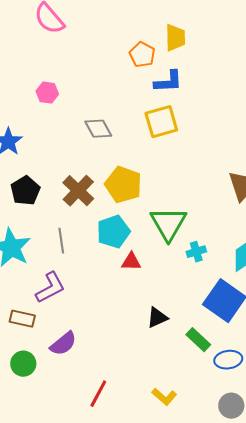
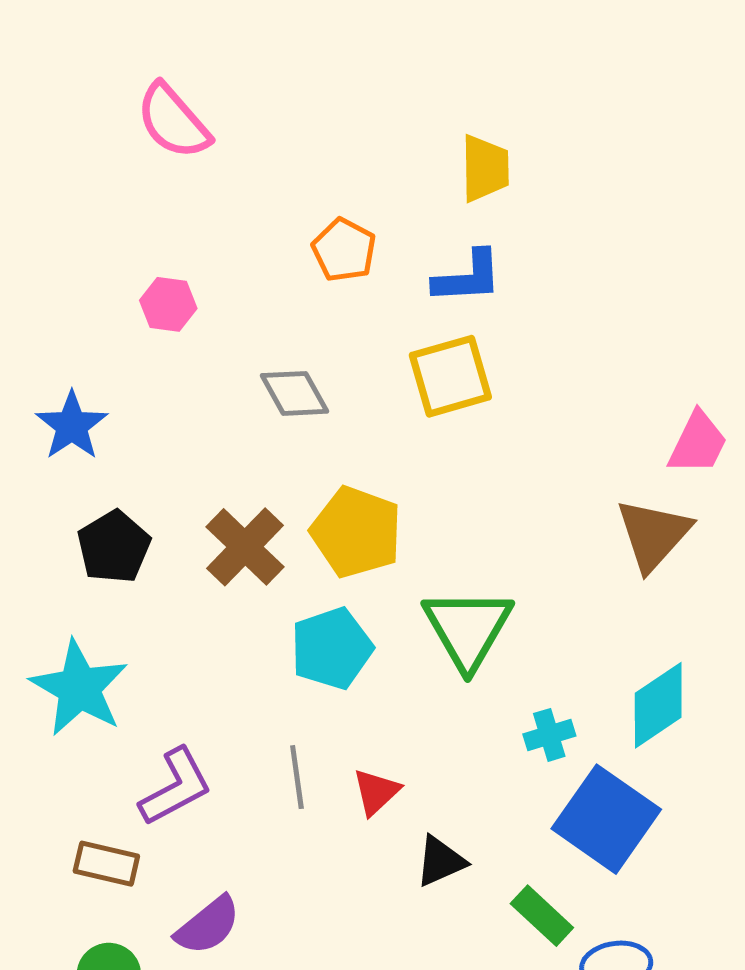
orange pentagon: (142, 55) -> (344, 250), moved
gray line: (61, 241) -> (297, 777), moved
cyan cross: (196, 252) -> (549, 735), moved
red triangle: (131, 262) -> (376, 792), moved, turned -45

